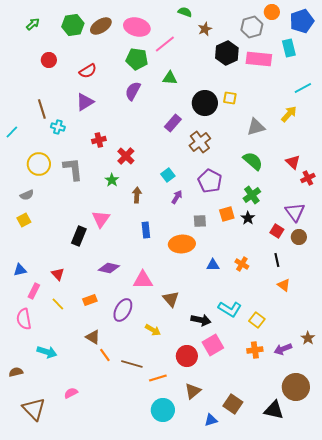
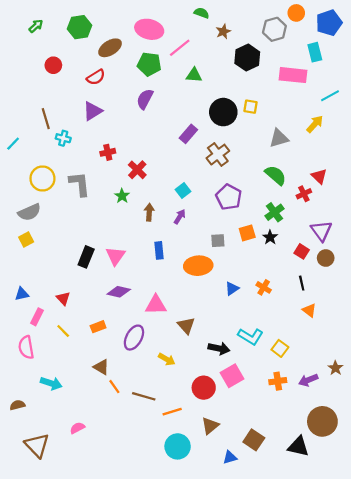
brown ellipse: (101, 26) -> (110, 48), moved
pink rectangle: (259, 59) -> (293, 75), moved
green triangle: (170, 78) -> (194, 75), moved
red cross: (308, 178) -> (304, 194), moved
gray semicircle: (27, 195) -> (29, 212), size x1.5
purple arrow: (177, 197) -> (180, 217), moved
pink triangle: (101, 219) -> (115, 256), moved
blue triangle: (213, 265) -> (232, 289), turned -32

